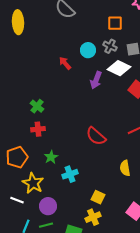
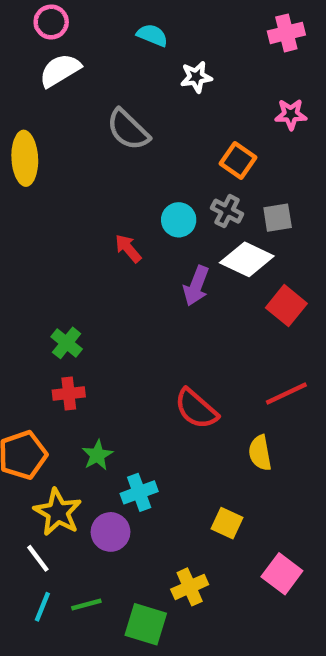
orange square: (115, 23) -> (238, 160), turned 35
yellow semicircle: (125, 168) -> (260, 453), moved
yellow square: (98, 197) -> (227, 523), moved
white line: (17, 200) -> (38, 558), moved, turned 32
purple circle: (48, 206) -> (111, 532), moved

